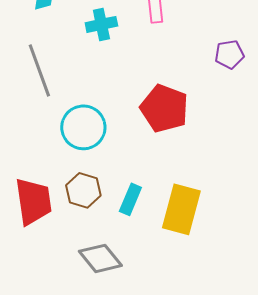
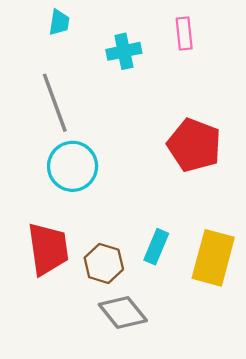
cyan circle: (83, 127) -> (73, 166), moved
brown hexagon: (83, 190) -> (104, 263), moved

